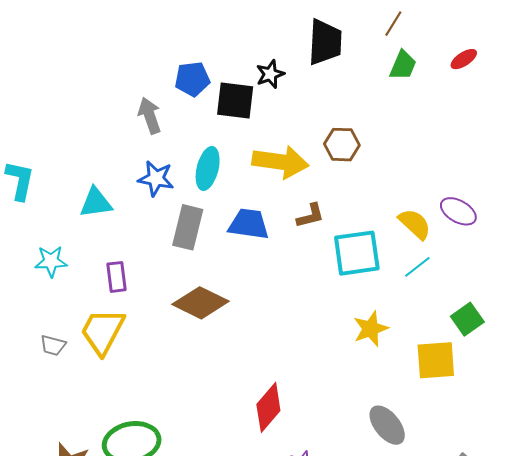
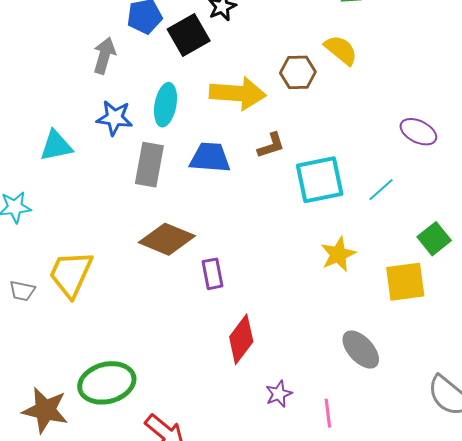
black square: (235, 100) -> (189, 35), turned -33
gray arrow: (150, 116) -> (104, 56), turned 39
yellow semicircle: (415, 224) -> (341, 50), moved
purple rectangle: (117, 277) -> (213, 274), moved

